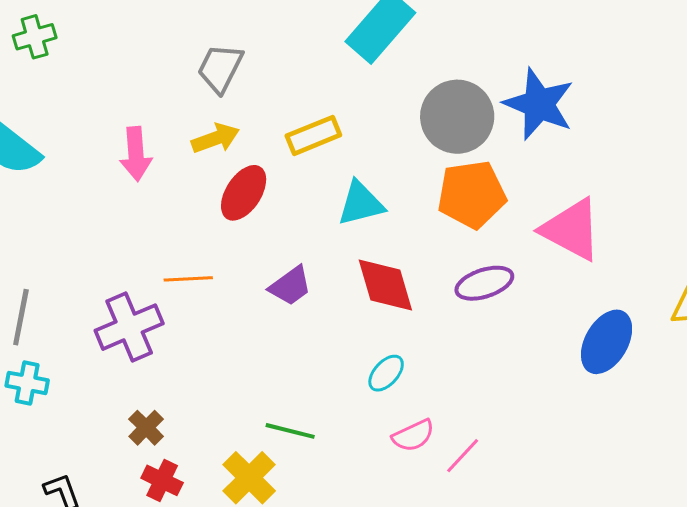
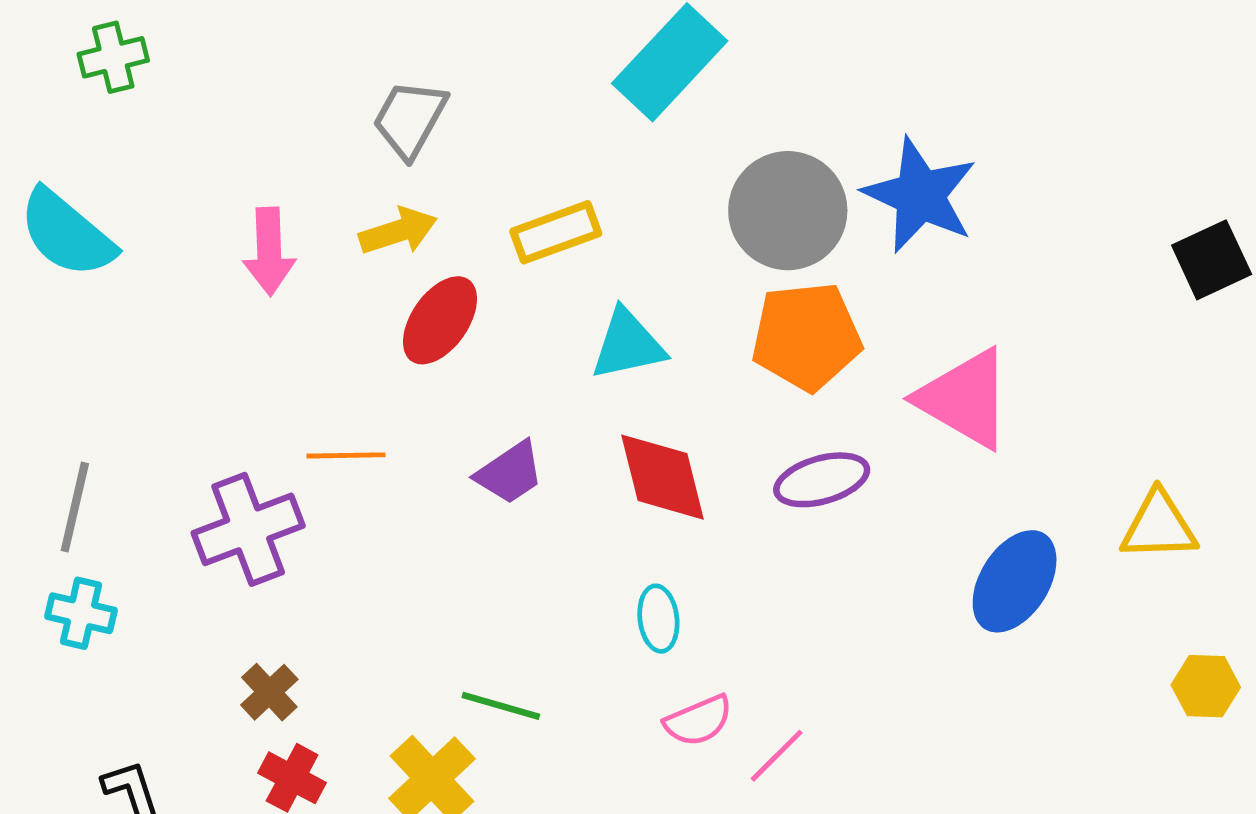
cyan ellipse: (386, 373) -> (658, 619), turned -51

